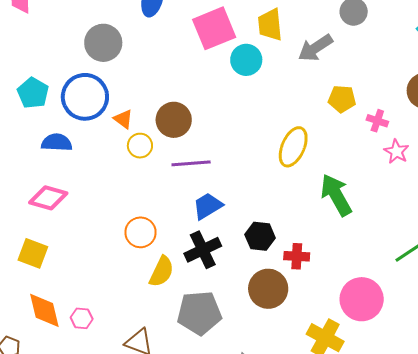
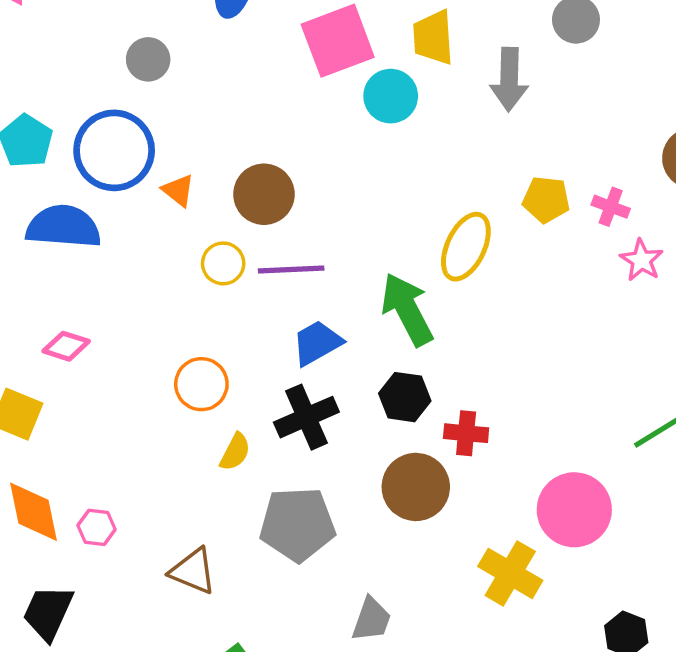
gray circle: (103, 43) -> (148, 59), size x0.7
gray arrow: (315, 48) -> (509, 79), turned -57
yellow pentagon: (342, 99) -> (546, 200), moved
blue semicircle: (57, 142) -> (63, 227), size x1.4
yellow circle: (140, 146) -> (223, 263), moved
green arrow: (336, 195) -> (407, 309), moved
pink diamond: (48, 198) -> (66, 346), moved, size x0.7
yellow semicircle: (162, 271) -> (235, 452), size x0.7

